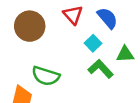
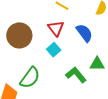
cyan square: (93, 43) -> (54, 50), moved
green semicircle: (46, 76) -> (30, 78), turned -75

